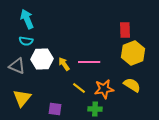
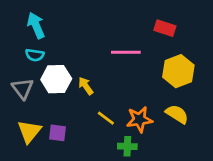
red rectangle: (125, 30) -> (165, 28), moved, turned -70
pink line: (89, 62) -> (126, 52), moved
gray triangle: (17, 66) -> (23, 89), turned 30
purple square: (55, 109) -> (57, 133), moved

